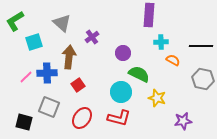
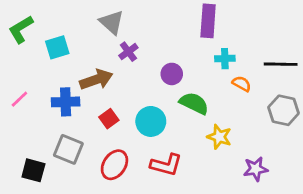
gray triangle: (62, 23) -> (112, 22), moved
cyan square: (34, 42) -> (57, 47), moved
brown arrow: (69, 57) -> (96, 80), turned 65
pink line: (26, 77) -> (19, 99), moved
cyan circle: (121, 92) -> (151, 121), moved

